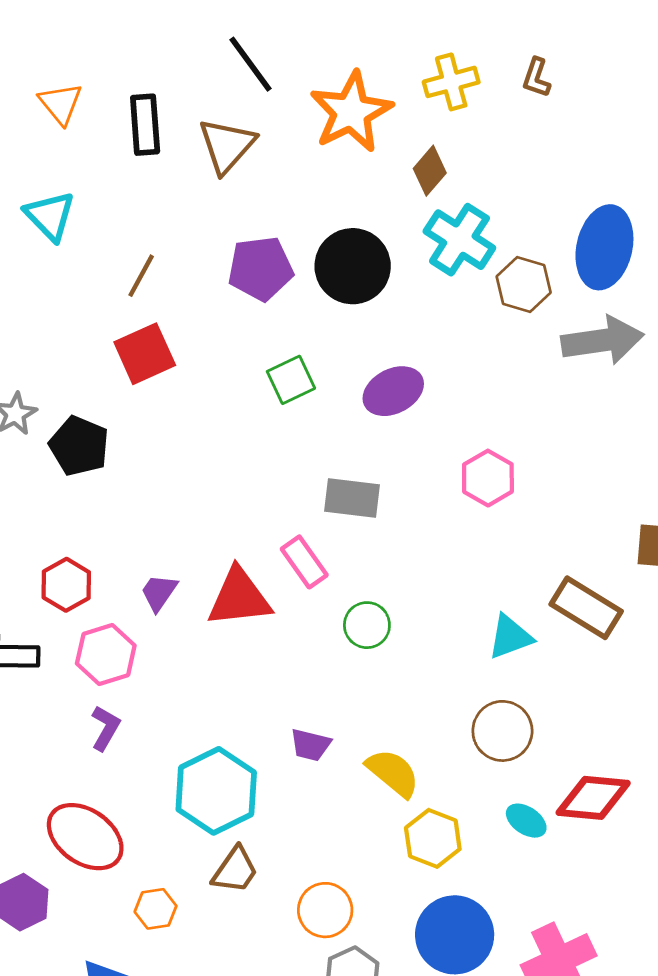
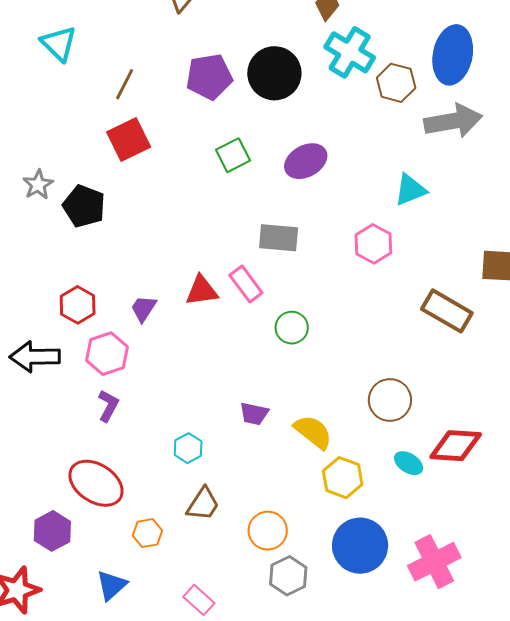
pink hexagon: (488, 478) -> (373, 244), moved
red triangle: (239, 598) -> (202, 291), moved, size x0.7
cyan triangle: (510, 637) -> (410, 190), moved
cyan hexagon: (216, 791) -> (188, 448), size x0.5

